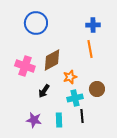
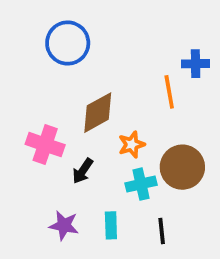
blue cross: (93, 25) -> (196, 64), moved
pink cross: (25, 66) -> (45, 145), moved
brown circle: (97, 89) -> (182, 167), size x1.5
black line: (82, 116) -> (162, 231), moved

